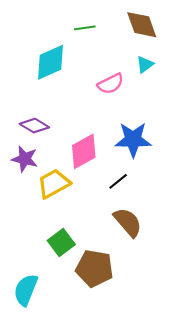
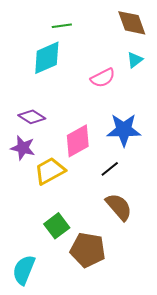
green line: (85, 28) -> (62, 26), moved

